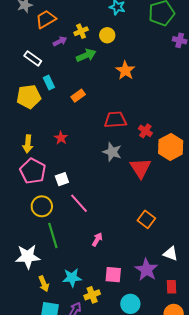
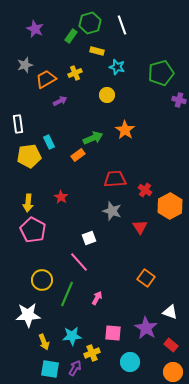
yellow cross: (81, 31) -> (75, 73), moved
green arrow: (86, 55) -> (93, 138), moved
white rectangle: (33, 58) -> (18, 124), moved, turned 48
red triangle: (140, 168) -> (140, 227), size x0.7
white square: (62, 179) -> (89, 238), moved
yellow circle: (42, 206) -> (42, 280), moved
green line: (53, 235) -> (67, 294), moved, turned 40
red rectangle: (172, 287) -> (171, 345), turned -48

